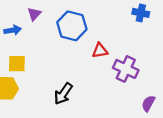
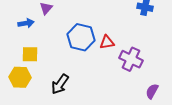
blue hexagon: (72, 26) -> (81, 37), moved
black arrow: (63, 94) -> (60, 84), moved

